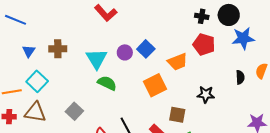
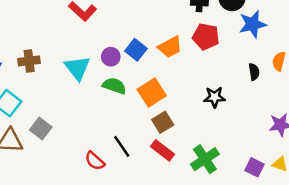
orange trapezoid: (178, 62) -> (170, 47), moved
green semicircle: (107, 83) -> (114, 86), moved
gray square: (74, 111) -> (41, 129), moved
brown square: (177, 115) -> (163, 122), moved, turned -36

